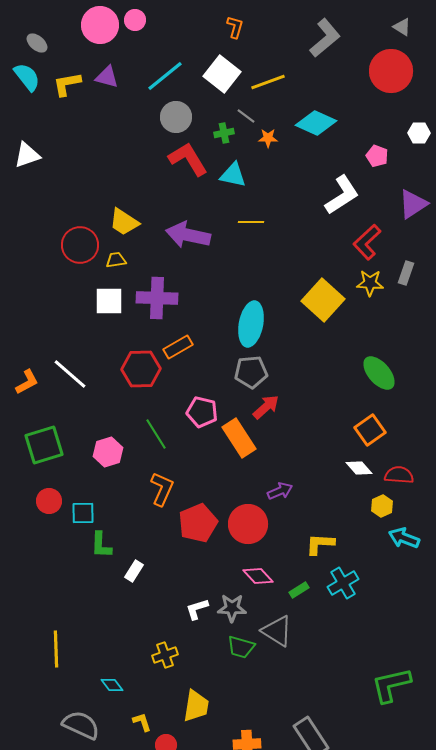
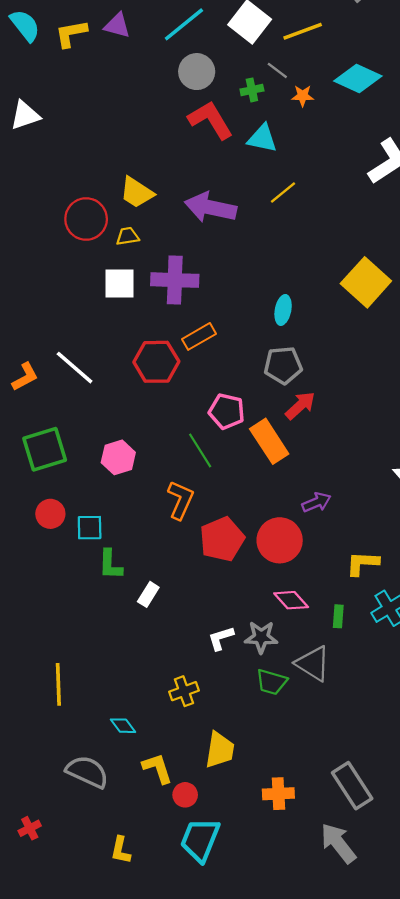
yellow line: (251, 222) -> (283, 192), turned -40
cyan ellipse: (251, 324) -> (283, 310), size x0.6
green line: (156, 434) -> (200, 450), moved
green rectangle: (299, 590) -> (338, 616), turned -54
yellow L-shape: (142, 722) -> (157, 768), size x1.4

